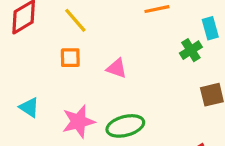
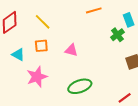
cyan triangle: (29, 107) -> (18, 55), moved
pink star: (78, 122) -> (37, 77), moved

